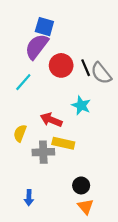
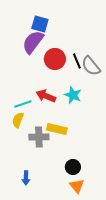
cyan line: (23, 82) -> (23, 104), moved, turned 30
red arrow: (51, 120) -> (46, 96), moved

